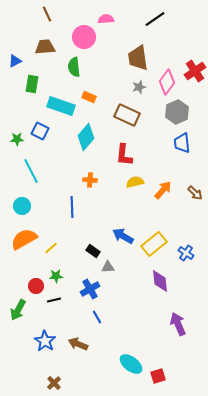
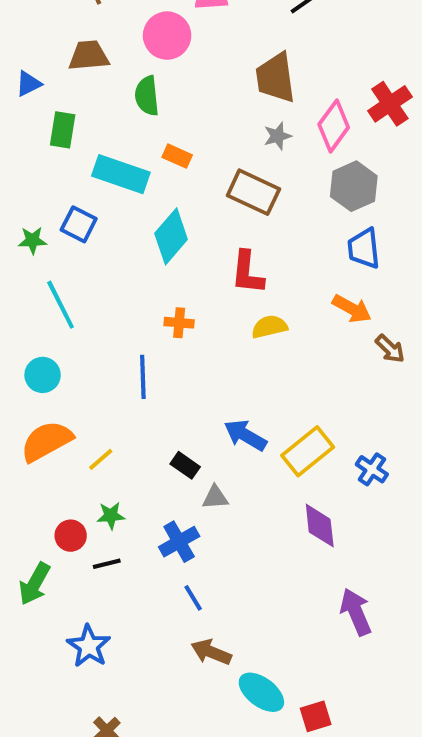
orange arrow: (163, 190) -> (352, 309), moved, turned 78
brown arrow: (78, 344) -> (211, 652), moved

